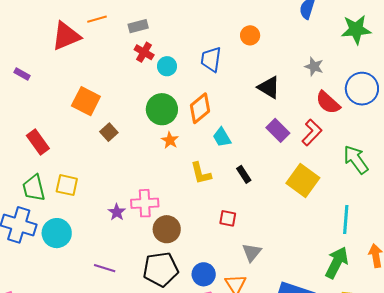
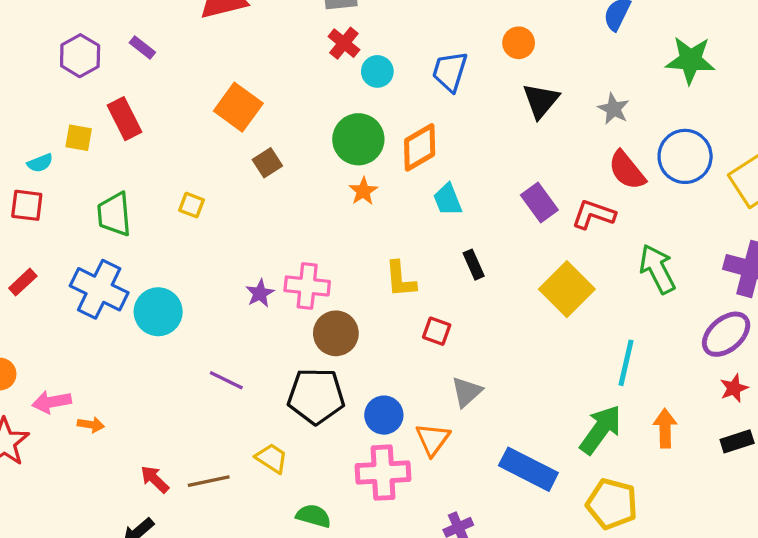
black triangle: (269, 87) -> (541, 101), moved, turned 30
red L-shape: (312, 132) -> (594, 214), turned -124
red rectangle: (38, 142) -> (124, 119), moved
yellow L-shape: (201, 173) -> (400, 279), moved
yellow square: (67, 185) -> (192, 205), moved, size x0.7
green trapezoid: (34, 188) -> (114, 214), moved

